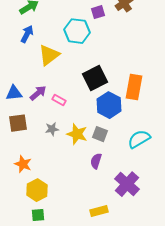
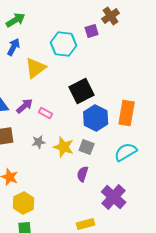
purple square: (98, 12) -> (92, 31), moved
orange rectangle: (134, 87) -> (127, 113), moved

